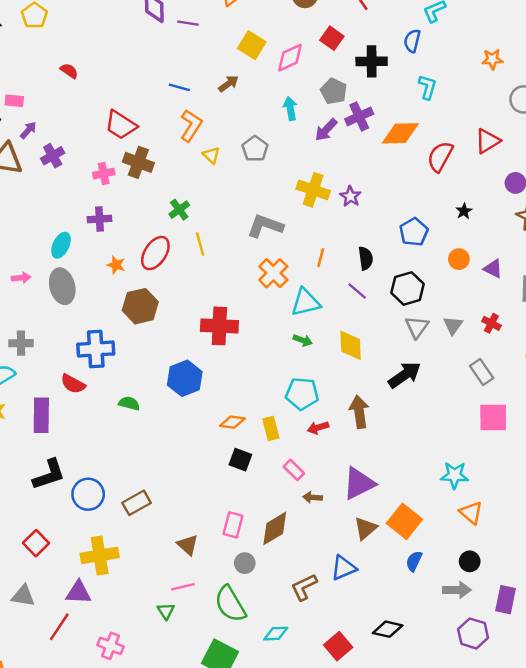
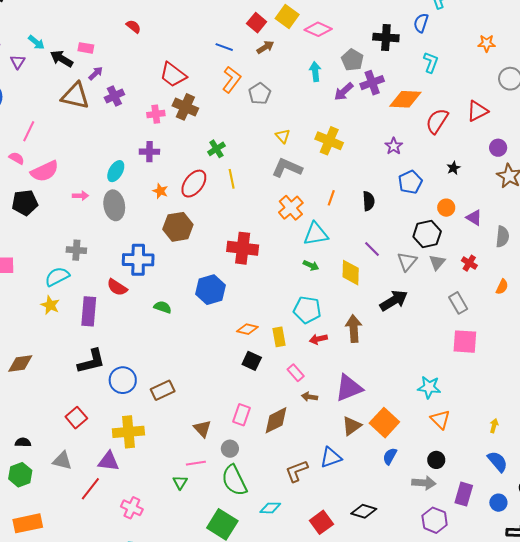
red square: (332, 38) -> (257, 23), moved
pink diamond: (290, 58) -> (318, 29), turned 44
gray pentagon: (255, 149) -> (260, 94), moved
yellow triangle: (211, 155) -> (283, 136), moved
purple star: (350, 196) -> (394, 146), moved
black hexagon: (408, 288) -> (427, 234), moved
purple line: (357, 291) -> (372, 249), moved
gray circle: (245, 563) -> (230, 449), moved

